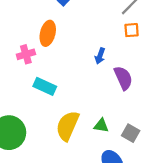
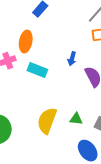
cyan rectangle: (45, 86) -> (37, 70), moved

